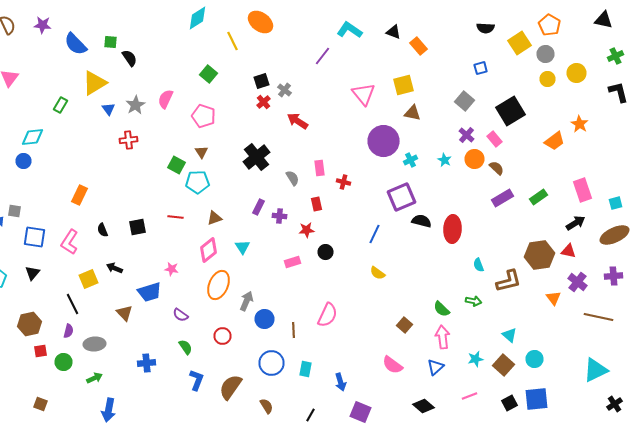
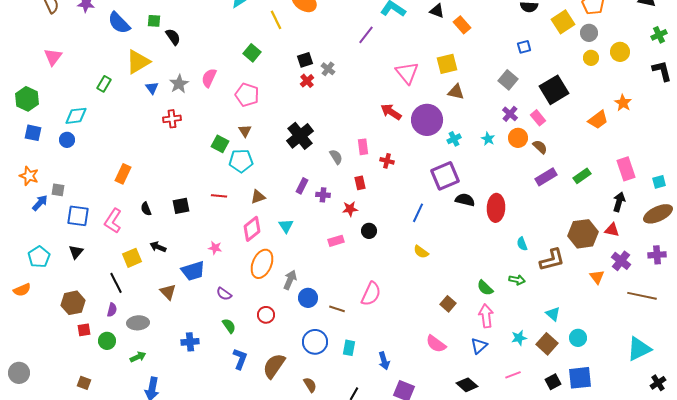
red arrow: (298, 121) -> (391, 112), moved
black arrow: (576, 223) -> (619, 202), turned -42
brown line: (294, 330) -> (337, 309), turned -70

